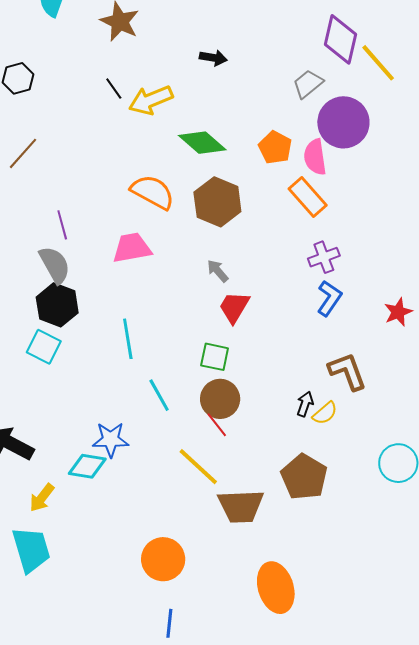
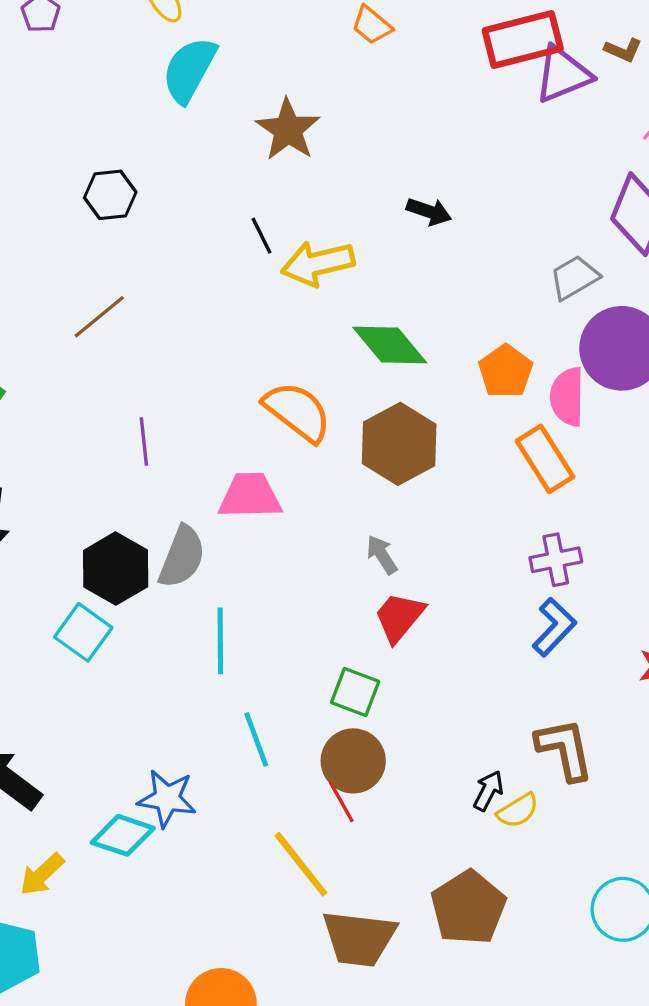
gray semicircle: (55, 265) -> (182, 557), moved, turned 42

